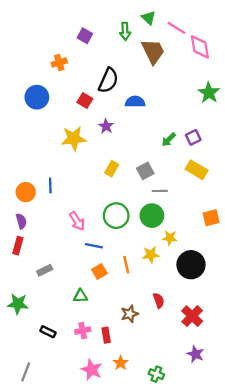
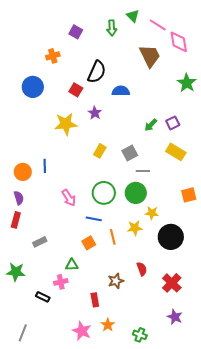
brown trapezoid: (153, 51) -> (150, 56), moved
blue line: (94, 246) -> (94, 219), moved
pink cross: (83, 331) -> (61, 282), moved

